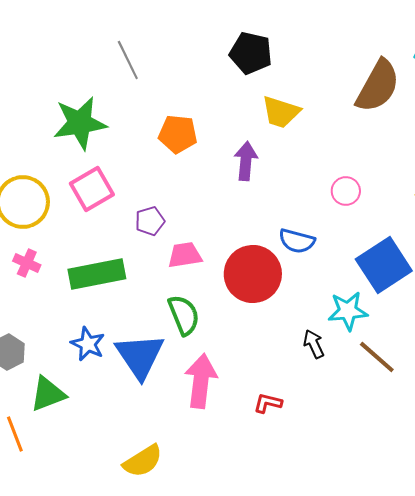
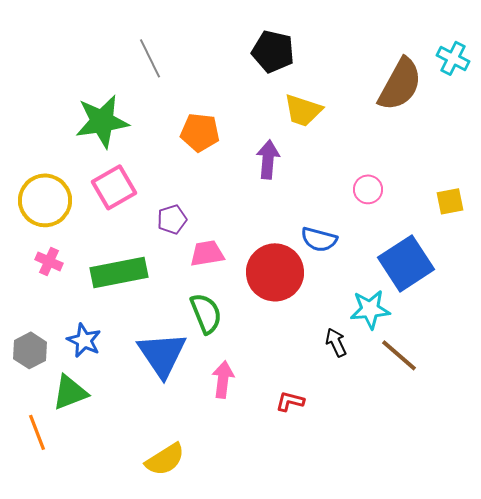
blue star: (88, 344) -> (84, 340), moved
pink arrow: (201, 381) -> (223, 379), size x0.7

